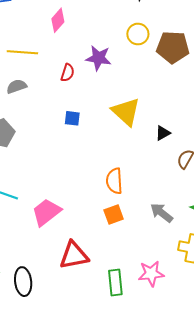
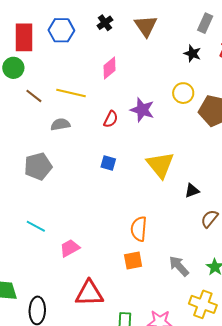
pink trapezoid: (46, 212) -> (70, 248), size x0.7

